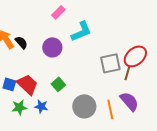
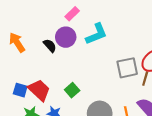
black semicircle: (21, 42) -> (50, 46), moved
purple circle: (52, 47) -> (66, 37), moved

